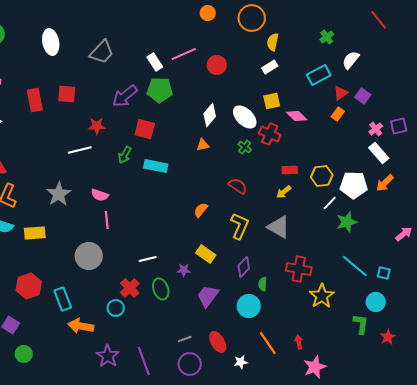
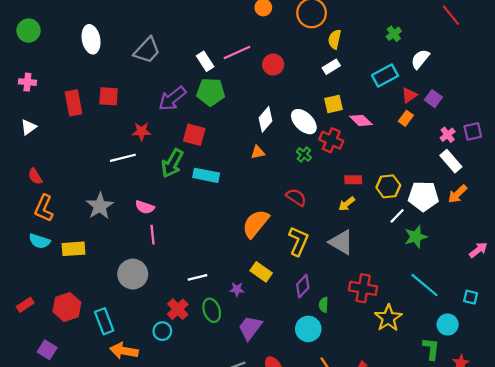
green arrow: (125, 155) -> (172, 163), size x1.5
orange semicircle: (201, 210) -> (256, 224), size x1.8
cyan square: (384, 273) -> (471, 297), moved
purple trapezoid: (208, 296) -> (250, 328), moved

